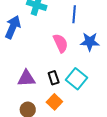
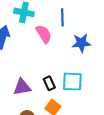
pink semicircle: (61, 43) -> (44, 34), moved
cyan square: (77, 79) -> (72, 82), turned -30

